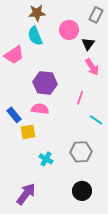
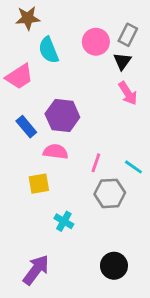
brown star: (37, 13) -> (28, 18), moved
gray rectangle: (96, 15) -> (128, 35), moved
pink line: (80, 98) -> (96, 163), moved
blue rectangle: (14, 115) -> (26, 127), moved
gray hexagon: (81, 152) -> (110, 193), moved

